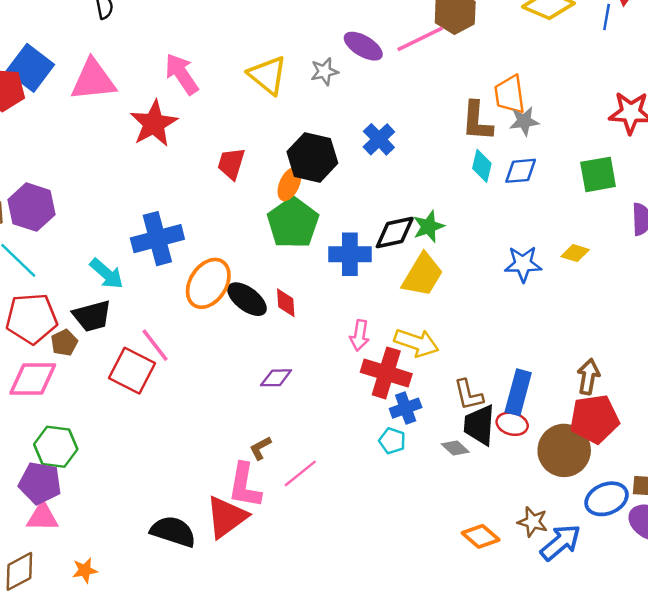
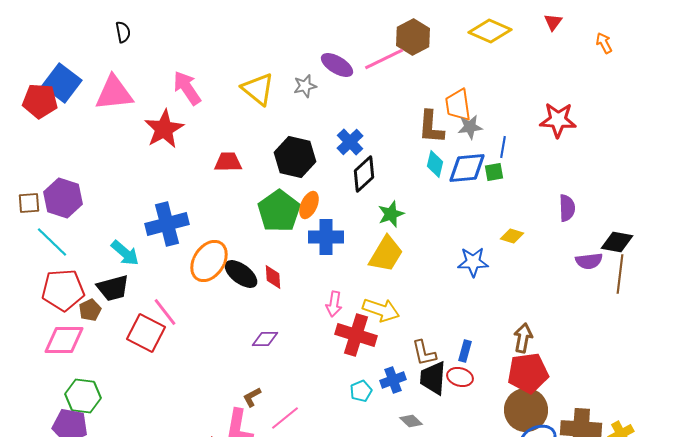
blue line: (607, 17) -> (503, 147), moved
red trapezoid: (231, 164) -> (228, 162), turned 72
blue diamond: (521, 171) -> (467, 168), size x1.4
green square: (598, 174) -> (494, 172), moved, size x0.6
orange ellipse: (289, 184) -> (309, 205), moved
black diamond: (395, 233) -> (364, 174), moved, turned -30
blue star: (523, 264) -> (473, 262), moved
blue rectangle: (518, 392) -> (465, 351), size x0.6
blue cross: (406, 408) -> (393, 380), moved
cyan pentagon: (392, 441) -> (361, 391), turned 30
gray diamond: (455, 448) -> (411, 421), moved
brown circle: (564, 450) -> (526, 410), moved

